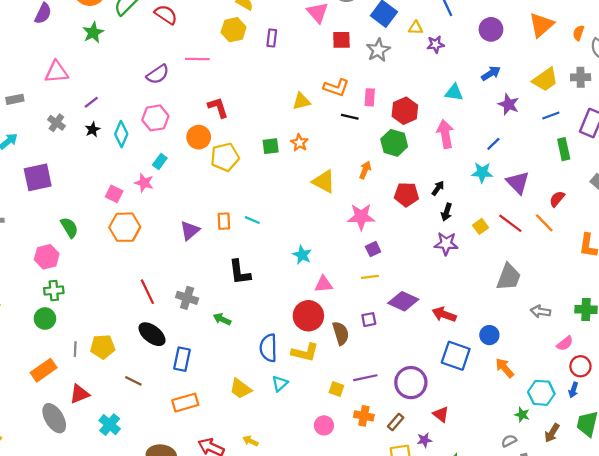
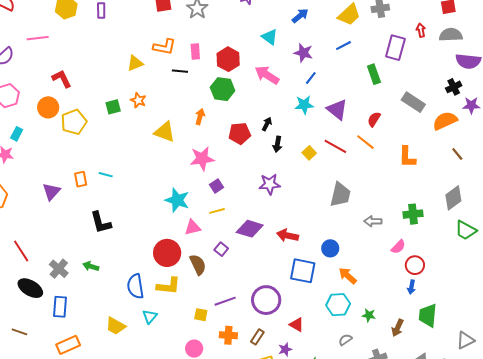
cyan triangle: (454, 92) -> (270, 37), turned 36
purple star: (509, 104) -> (303, 53), moved
blue line: (551, 116) -> (343, 46), moved
pink arrow: (445, 134) -> (267, 75), turned -40
purple star: (446, 244) -> (270, 184), moved
cyan star: (302, 255) -> (177, 200), moved, size x1.4
pink triangle: (324, 284) -> (193, 227), moved
gray cross: (187, 298) -> (59, 269), moved, turned 30
purple square: (369, 320) -> (221, 249), turned -32
cyan hexagon: (541, 393) -> (338, 305), moved
gray semicircle: (509, 441) -> (345, 340), moved

